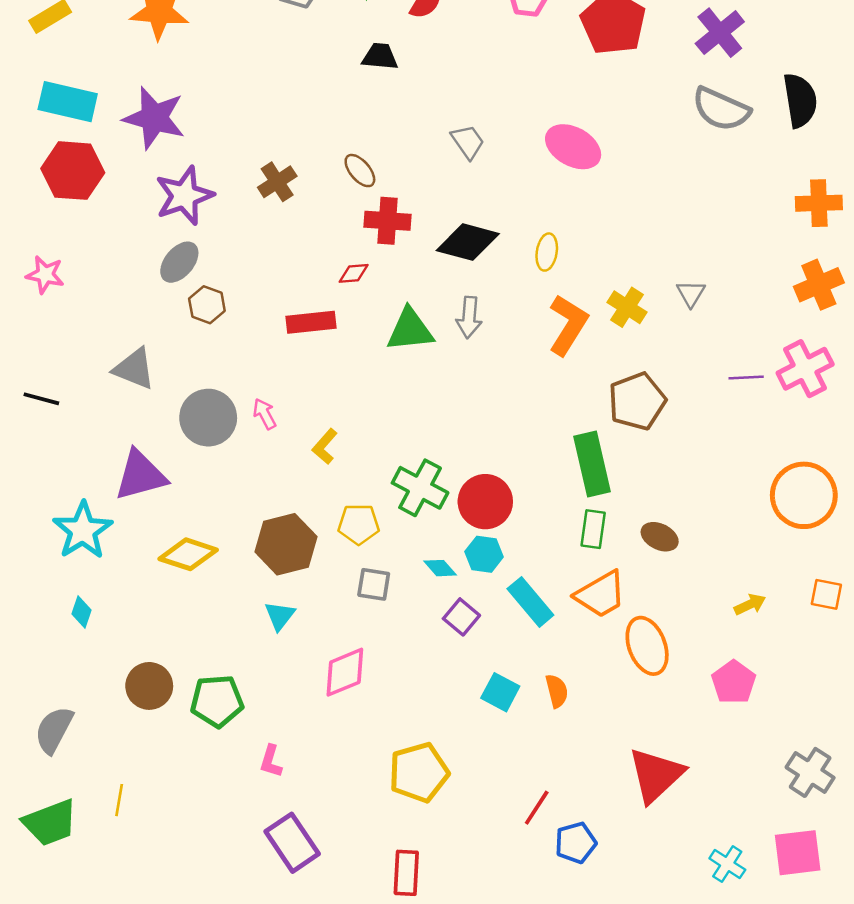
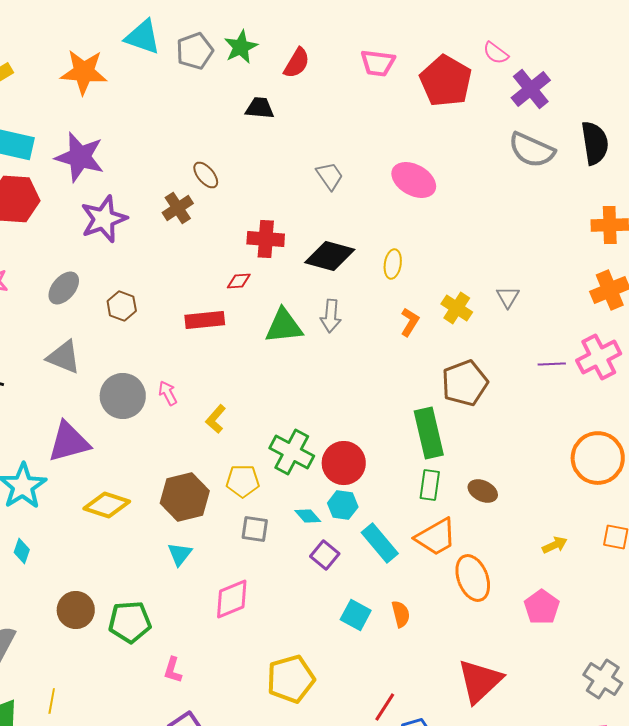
brown ellipse: (360, 171) -> (206, 175), moved
gray ellipse: (179, 262) -> (64, 288), moved
orange L-shape: (568, 325) -> (410, 322), size x0.6

